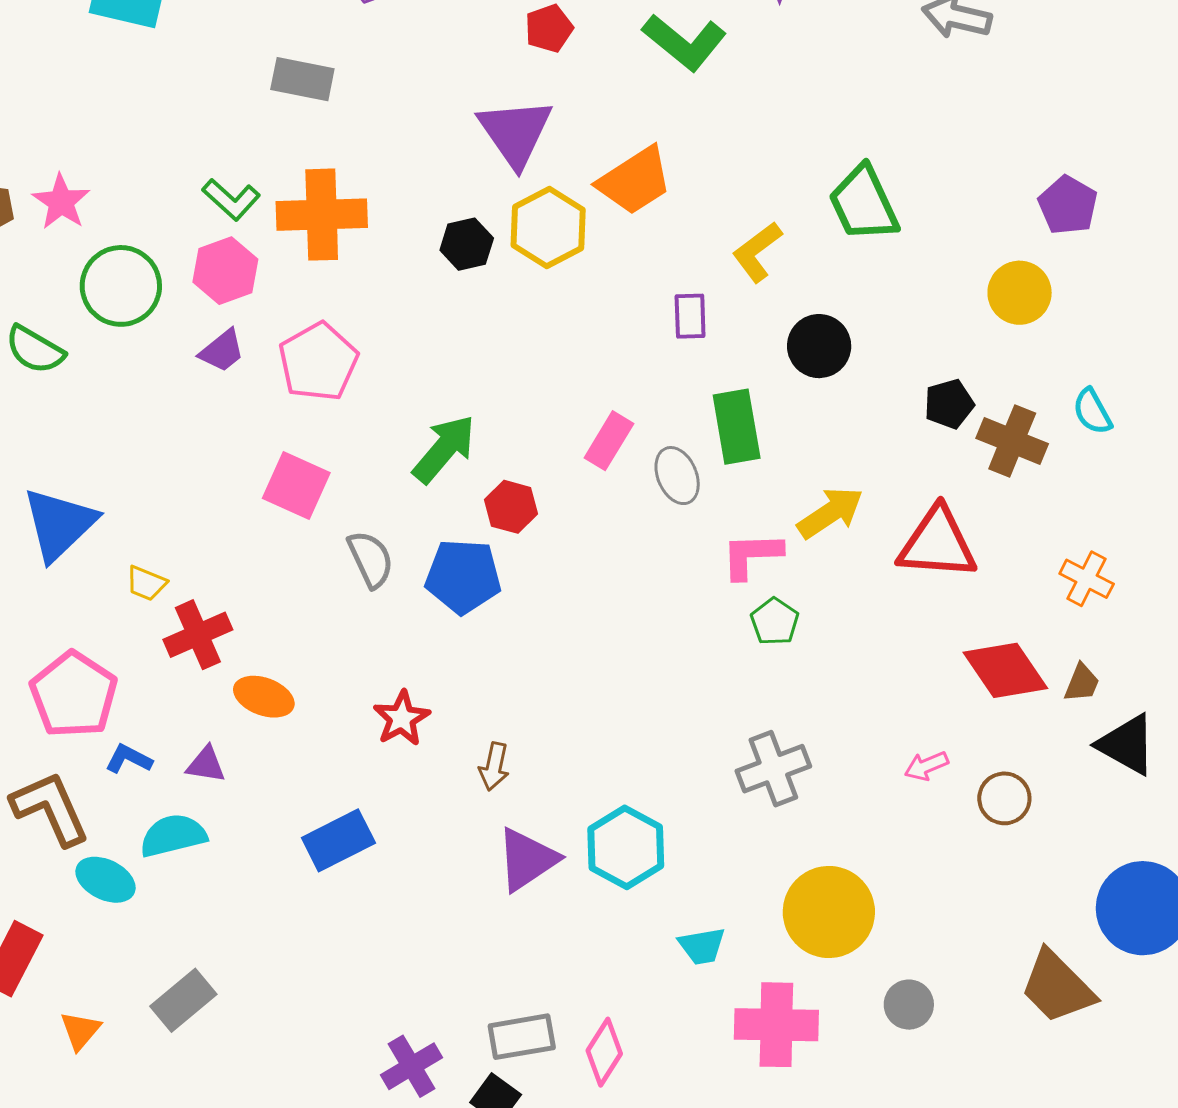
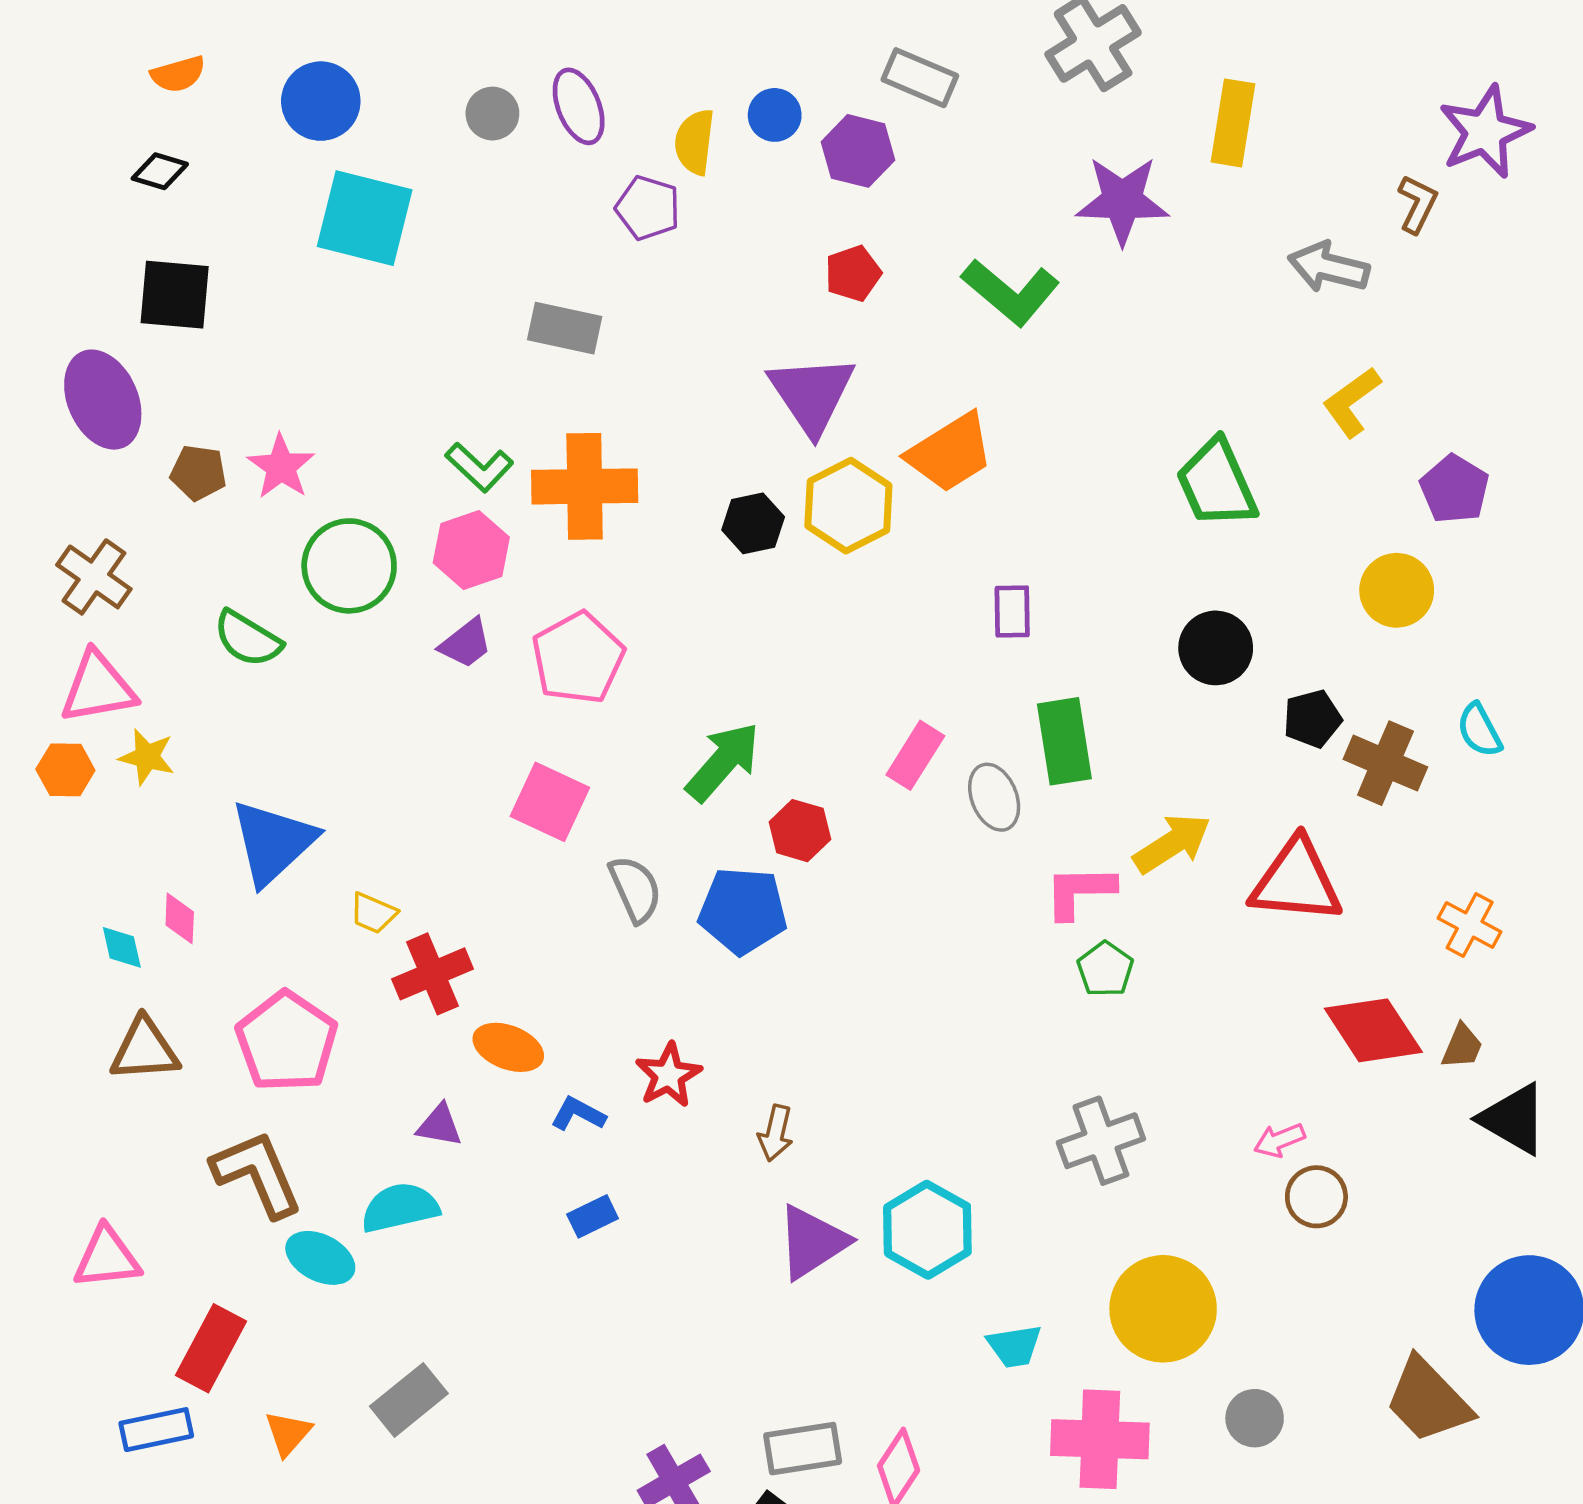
yellow L-shape: (757, 252) -> (1352, 402), moved
black circle: (819, 346) -> (1216, 648), moved
blue L-shape: (129, 759) -> (578, 1114), moved
brown circle: (1004, 798) -> (1316, 1197), moved
blue rectangle: (338, 840) -> (593, 1216), size x0.6

